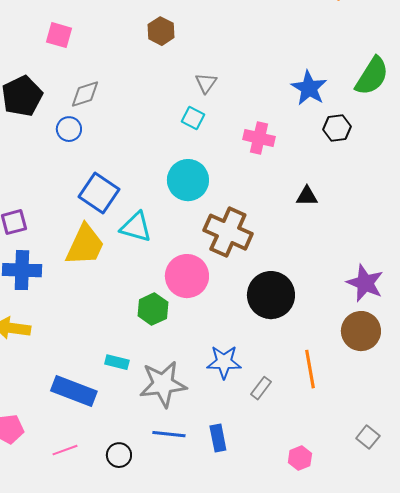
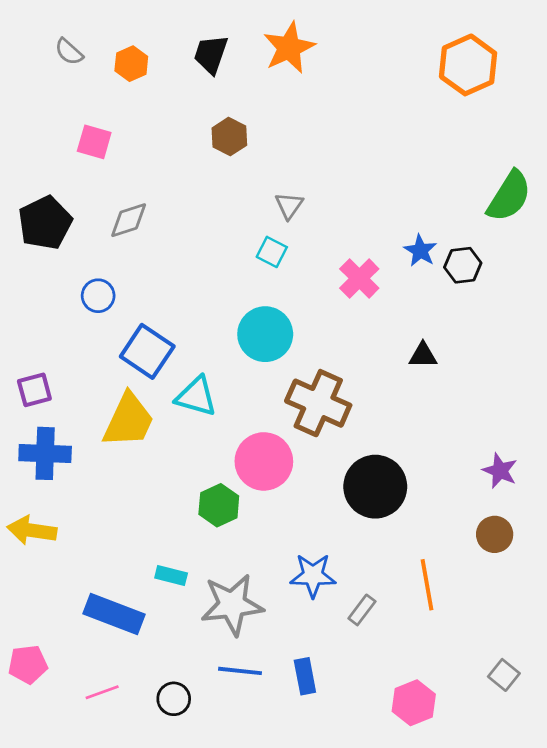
blue star: (309, 88) -> (420, 251), moved, size x0.7
blue circle: (69, 129) -> (98, 296), moved
pink cross: (259, 138) -> (359, 278), turned 32
purple star: (365, 283) -> (500, 471), size x0.7
brown circle: (361, 331) -> (495, 534), size x0.7
pink hexagon: (300, 458) -> (414, 703), size x1.4

